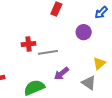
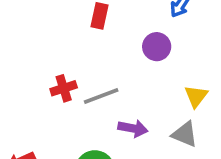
purple arrow: (61, 74) -> (133, 128), turned -119

